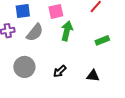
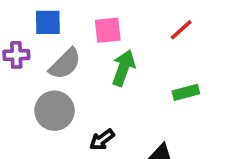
gray circle: (24, 67) -> (55, 111), moved

